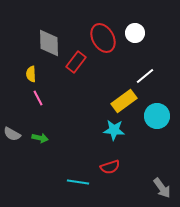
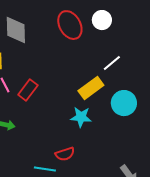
red rectangle: (76, 62) -> (28, 90), moved
red semicircle: (110, 167) -> (65, 154), moved

